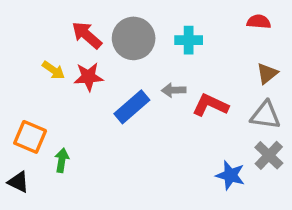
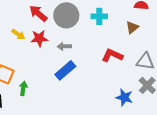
brown triangle: (267, 73) -> (132, 27), moved
gray arrow: (174, 90) -> (64, 46), moved
blue rectangle: (132, 107) -> (65, 70), moved

